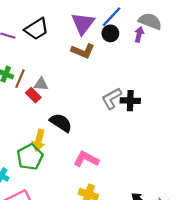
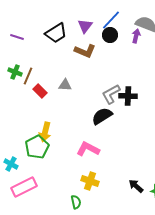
purple triangle: (83, 23) -> (85, 26), size x0.7
black trapezoid: (37, 29) -> (56, 33), moved
gray triangle: (41, 84) -> (65, 85), moved
black semicircle: (61, 123) -> (102, 116), moved, turned -65

